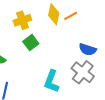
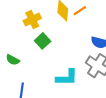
cyan L-shape: (51, 81) -> (67, 78), turned -105

